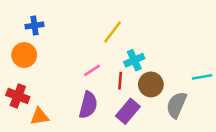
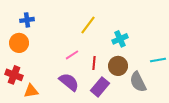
cyan cross: (134, 60) -> (120, 39), moved
purple semicircle: (88, 105) -> (69, 82), turned -65
gray semicircle: (176, 105) -> (138, 82), turned -50

